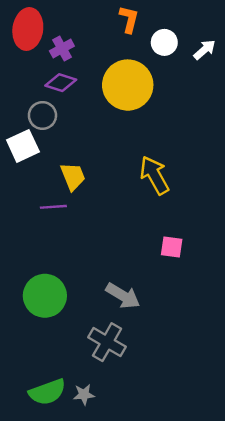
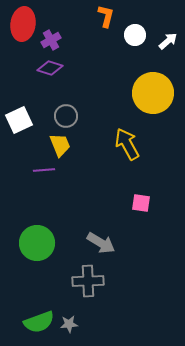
yellow circle: (128, 85) -> (153, 93), moved
gray circle: (42, 115) -> (66, 116), moved
gray cross: (107, 342) -> (88, 281), turned -32

